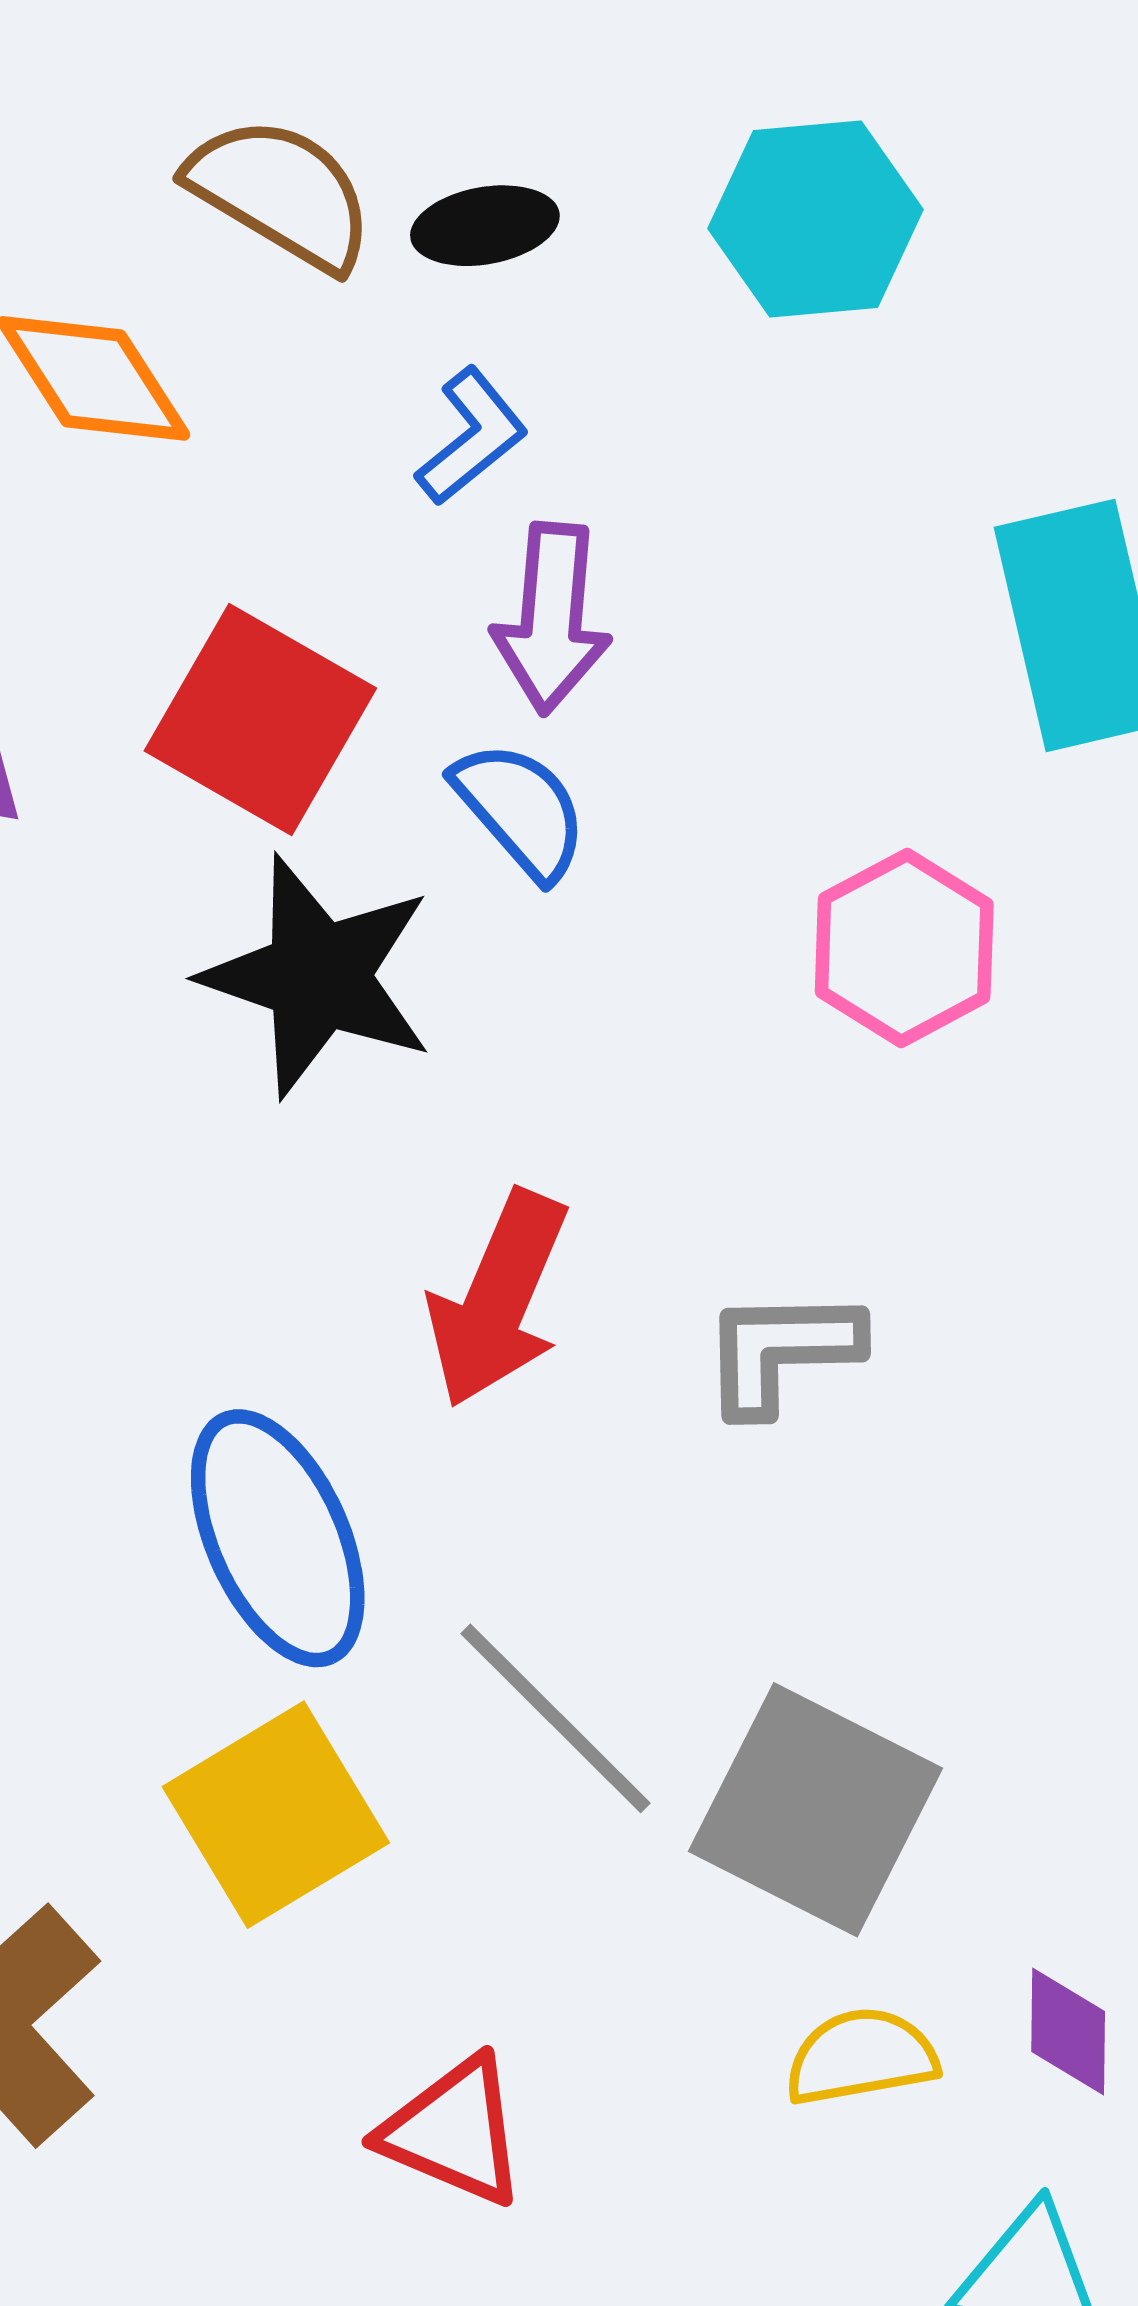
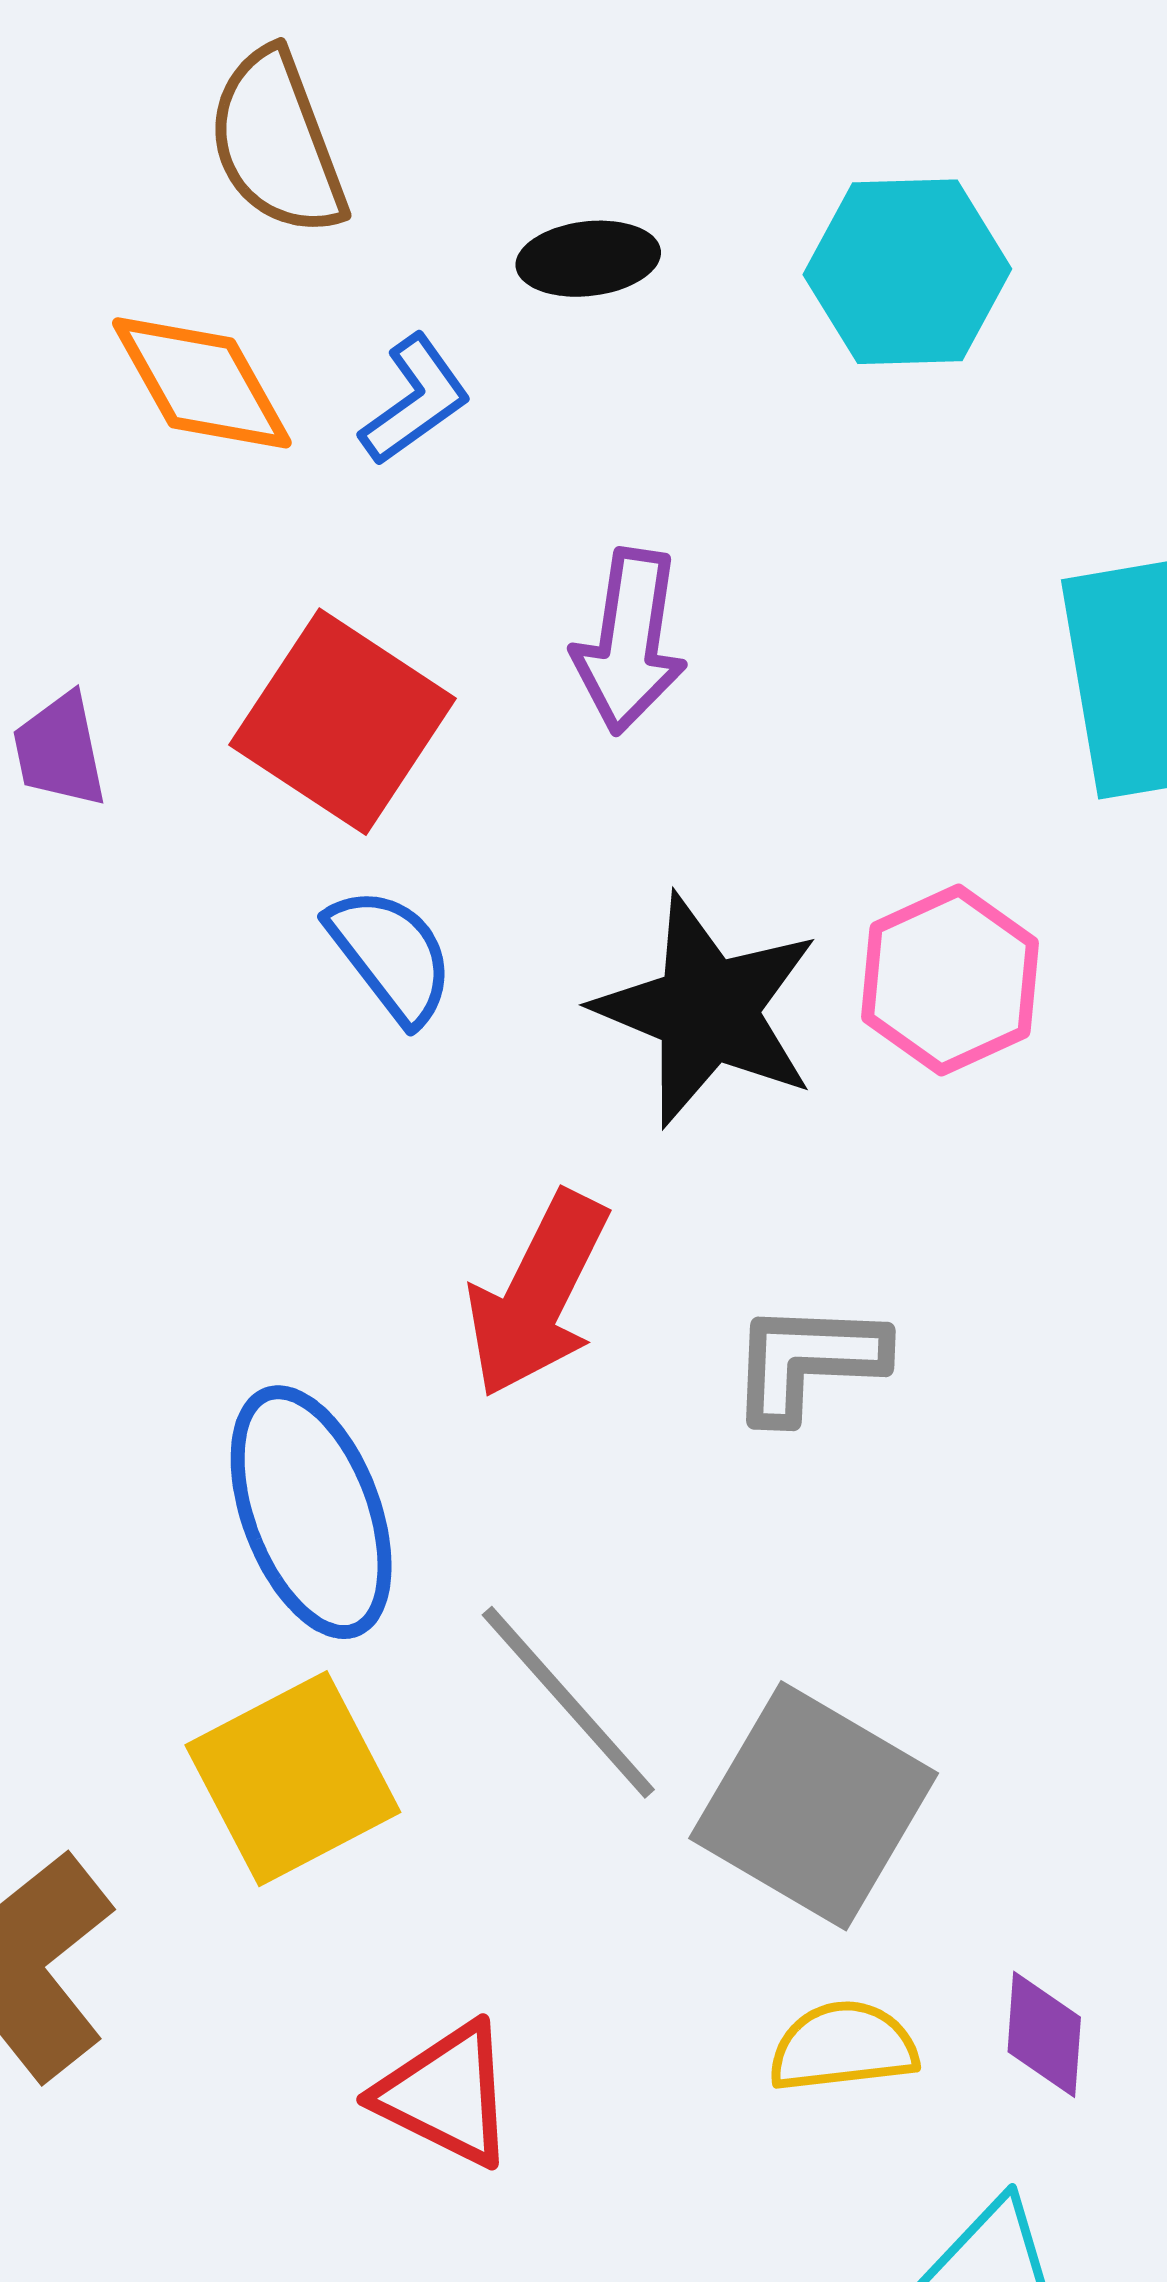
brown semicircle: (281, 193) -> (277, 143), moved, turned -145
blue L-shape: (472, 436) -> (415, 400), moved
blue semicircle: (520, 810) -> (391, 955), moved
black star: (318, 976) -> (707, 1010), moved

